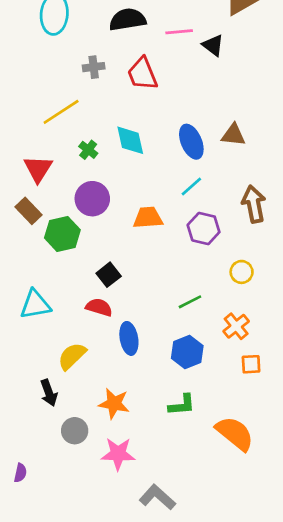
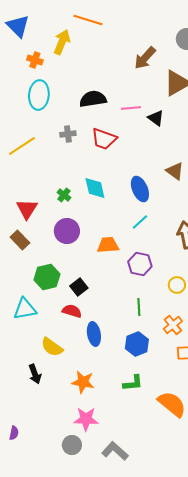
red trapezoid: (142, 74) -> (104, 139), turned -48
yellow line: (61, 112) -> (22, 146), moved
brown triangle: (233, 135) -> (175, 171), moved, turned 30
purple hexagon: (204, 229) -> (140, 264), moved
green hexagon: (62, 234) -> (47, 277), moved
green line: (190, 302) -> (139, 307), turned -66
yellow semicircle: (72, 356) -> (52, 347), turned -100
gray circle: (75, 431) -> (72, 445), moved

